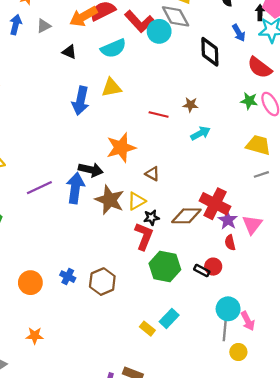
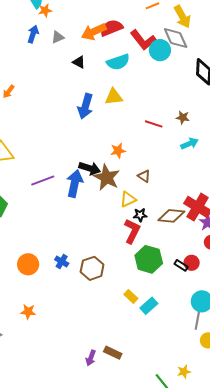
orange star: (121, 148) -> (118, 151), size x0.6
brown star: (110, 200) -> (107, 177), moved
yellow rectangle: (147, 329) -> (131, 296), moved

